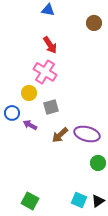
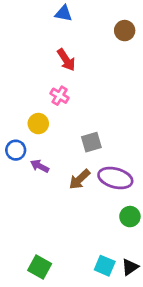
pink cross: (45, 72) -> (60, 96), size x0.6
gray square: (51, 107) -> (91, 142), moved

